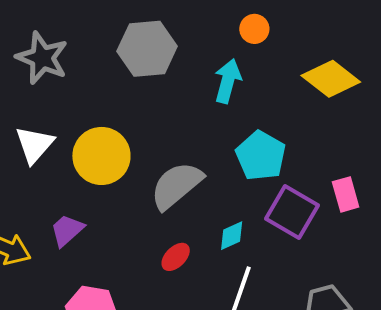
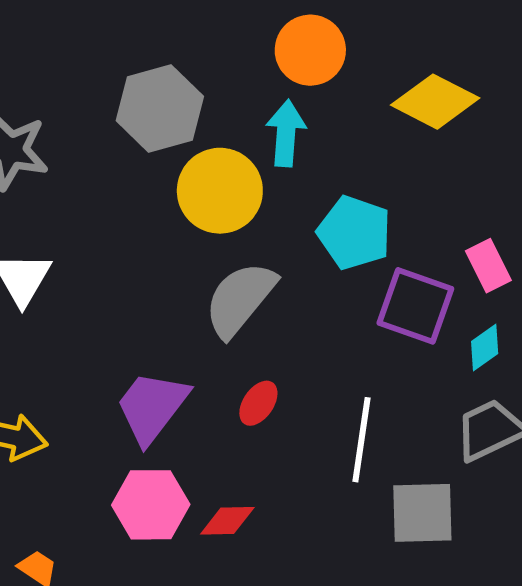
orange circle: (254, 29) -> (310, 50), size x1.6
yellow circle: (101, 156) -> (220, 191), moved
purple trapezoid: (67, 230) -> (152, 407), moved, size x1.5
cyan diamond: (232, 236) -> (485, 347), moved

